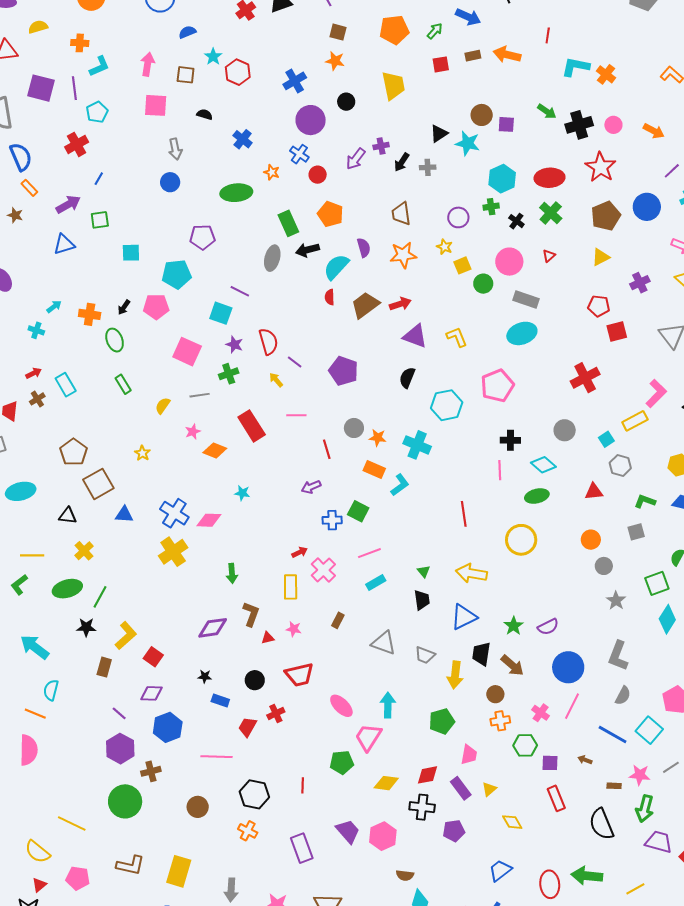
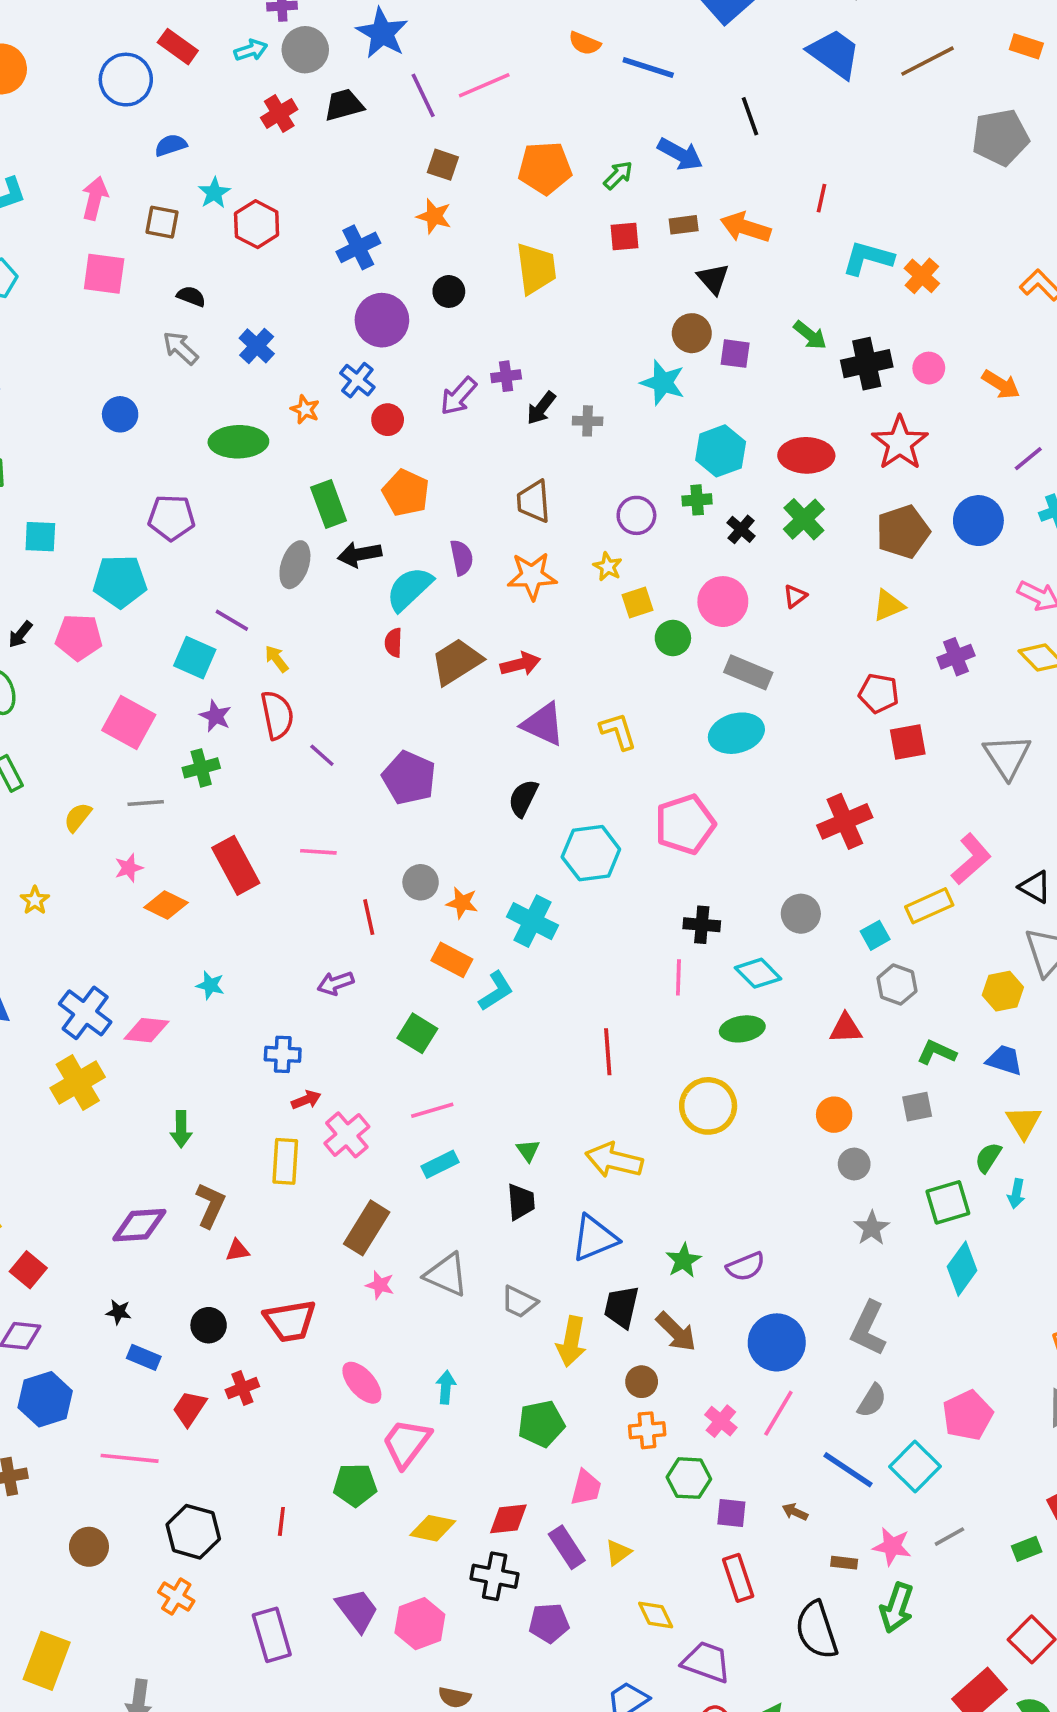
black triangle: (439, 133) -> (713, 279), moved, turned -42
gray arrow: (175, 149) -> (181, 348), moved, turned 140
yellow arrow: (276, 380) -> (277, 659), moved
blue cross: (332, 520) -> (283, 1054), moved
brown rectangle: (338, 620) -> (367, 1228), size x1.8
pink star: (294, 629) -> (380, 1285), moved
cyan arrow: (388, 705) -> (446, 1387), size x0.7
purple trapezoid: (659, 842) -> (706, 1662), moved

